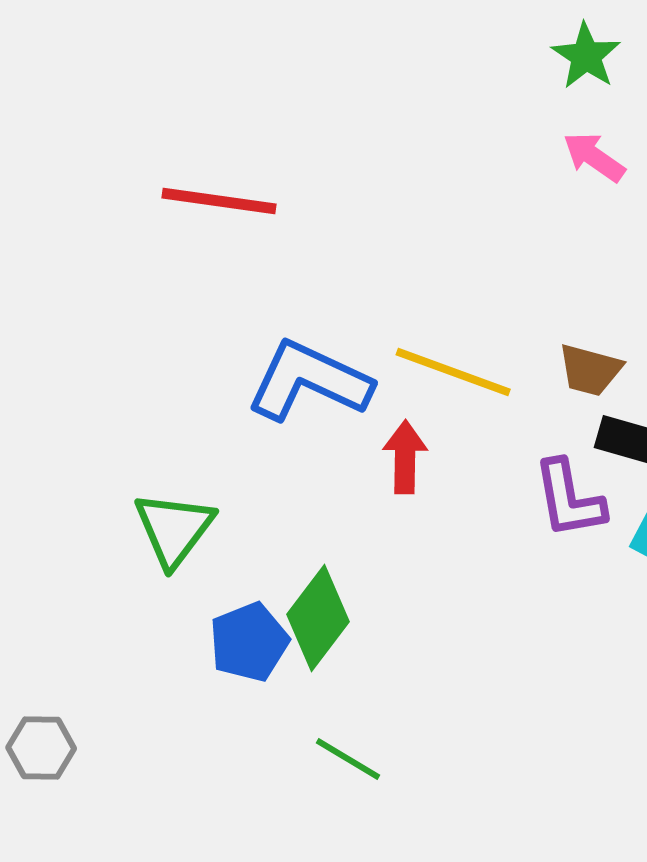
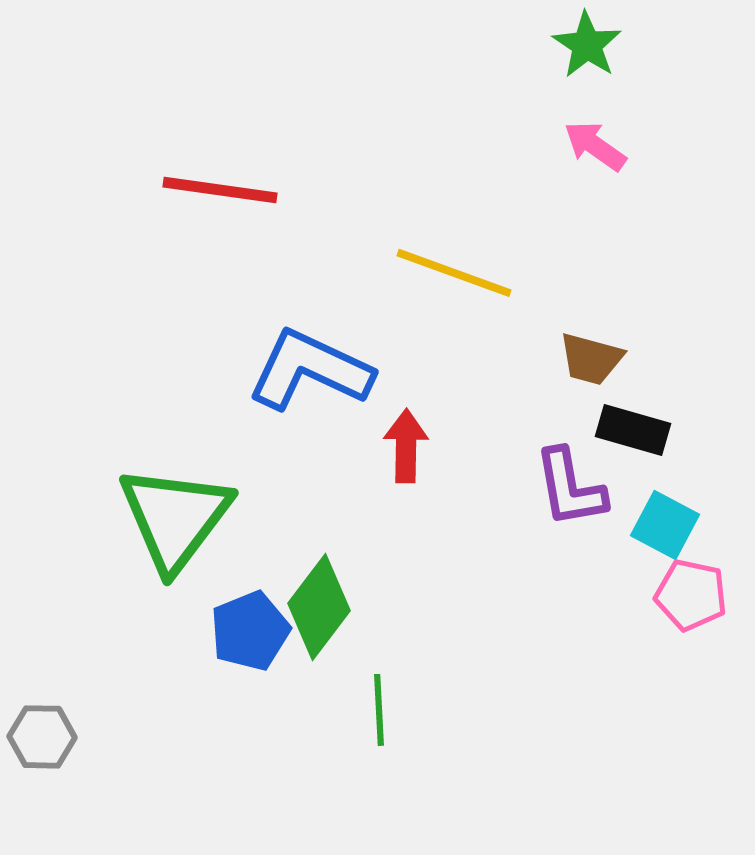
yellow line: (453, 372) -> (454, 273), moved
green triangle: (174, 529) -> (175, 518), size x1.4
green line: (348, 759) -> (379, 710), moved, turned 56

